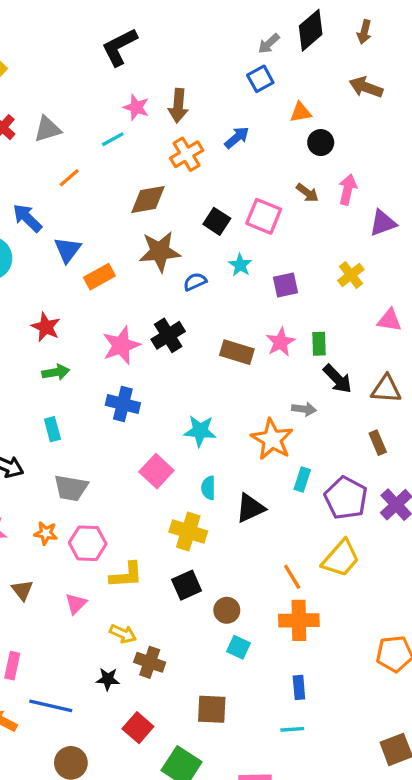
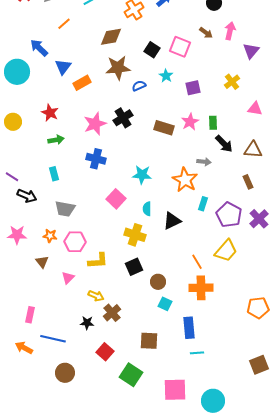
purple triangle: (383, 223) -> (251, 51), turned -30
brown triangle: (22, 590) -> (42, 262), moved
brown cross: (150, 662) -> (112, 313), turned 30
blue rectangle: (299, 687) -> (189, 328), moved, size x1.5

